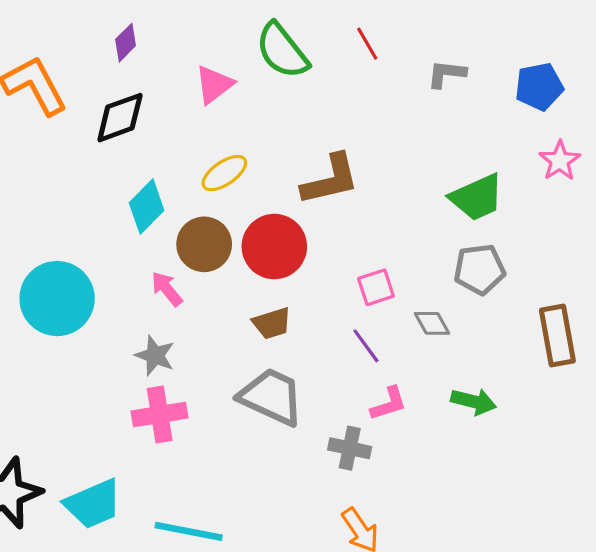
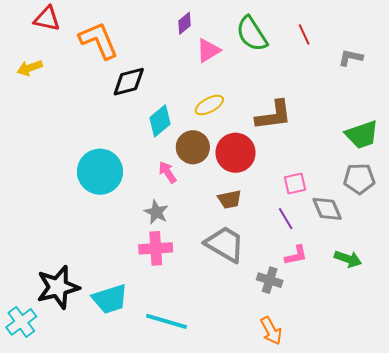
purple diamond: (126, 43) -> (185, 23), moved
black diamond: (120, 118) -> (129, 82), moved
gray diamond: (432, 323) -> (327, 209), size x1.4

